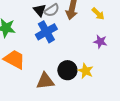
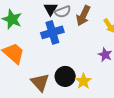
brown triangle: (45, 81) -> (40, 82), turned 42

